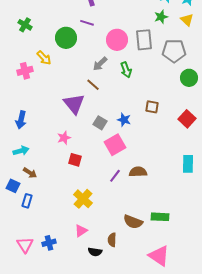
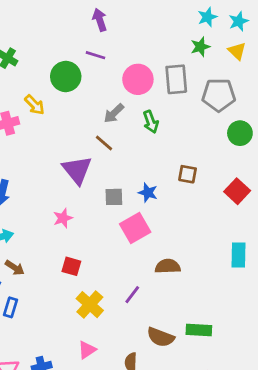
gray square: (100, 123) -> (114, 197), turned -32
red square: (75, 160) -> (71, 266), moved
purple line: (115, 176) -> (132, 295), moved

